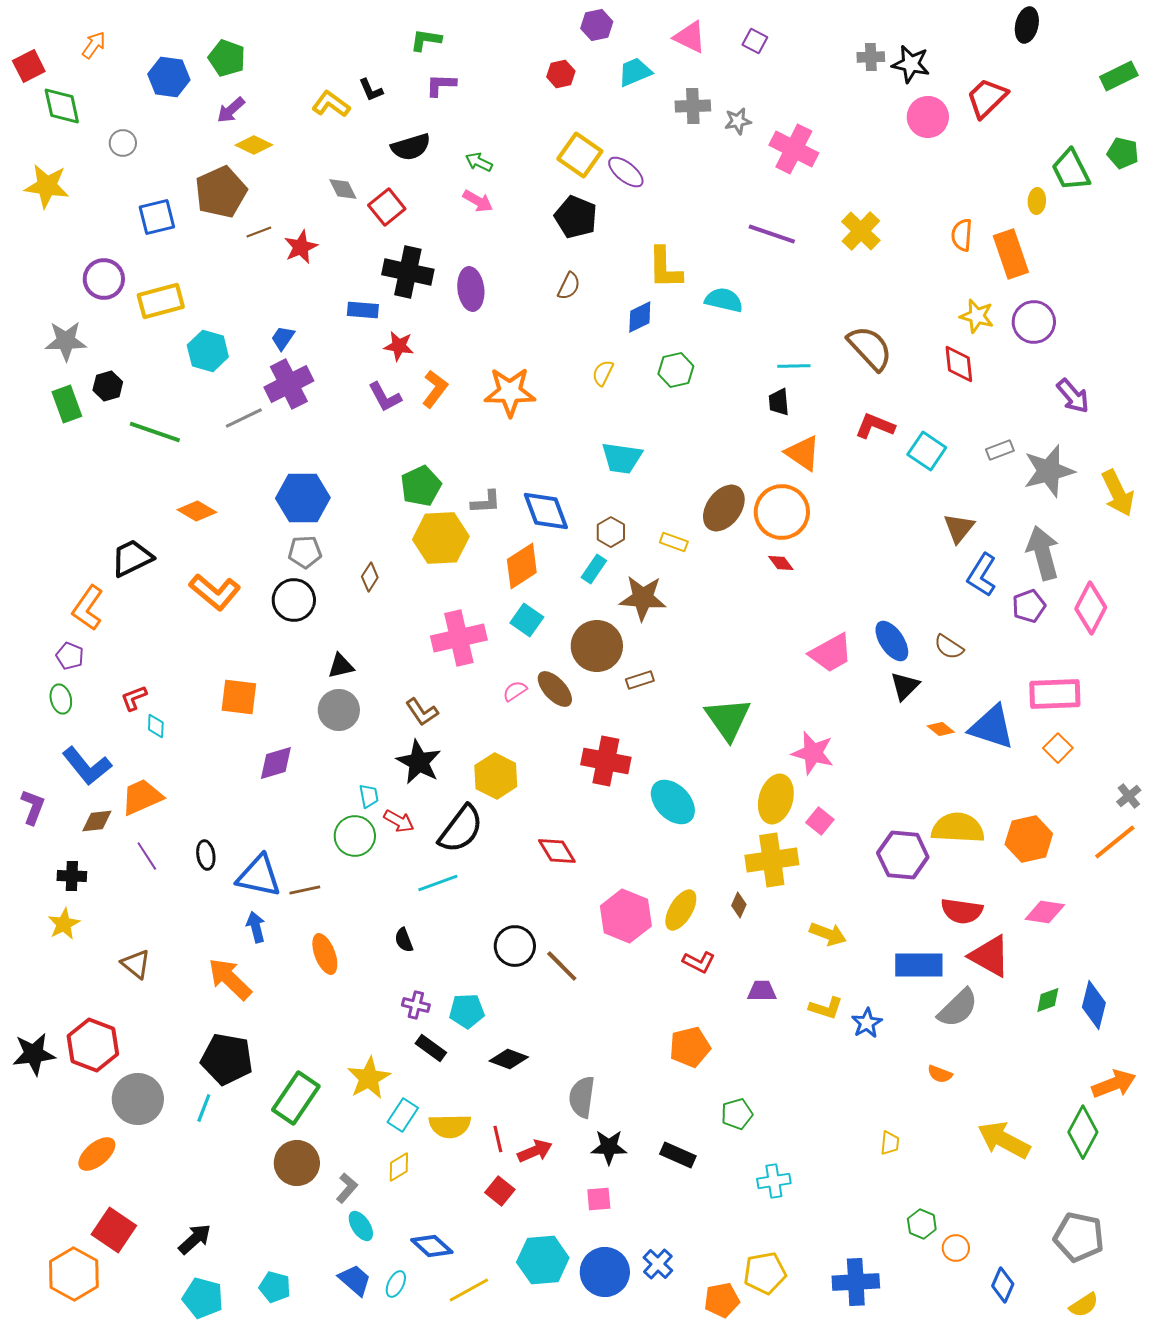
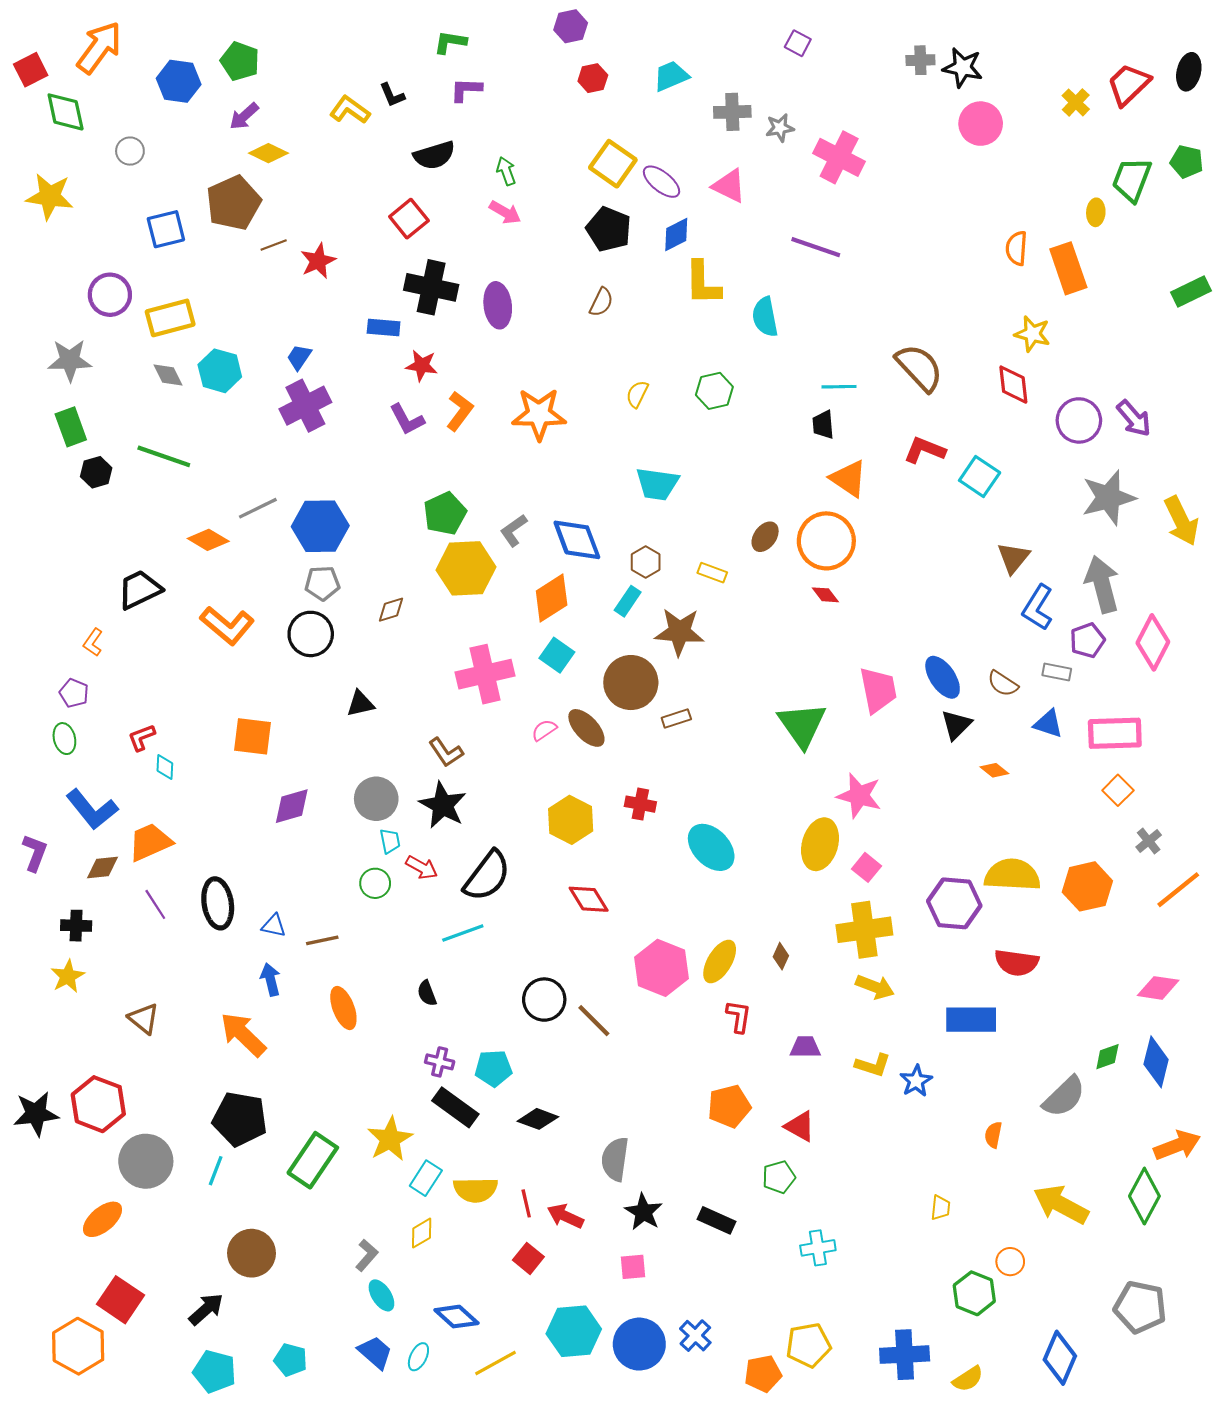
purple hexagon: (597, 25) -> (571, 26), moved
black ellipse: (1027, 25) -> (1189, 72), moved
pink triangle: (690, 37) -> (729, 186), moved
orange arrow: (94, 45) -> (99, 47), size x1.8
green rectangle: (1119, 76) -> (1191, 292), moved
red trapezoid: (987, 98) -> (1129, 84), moved
green arrow: (479, 162) -> (506, 171), turned 44
green trapezoid: (1071, 170) -> (1132, 180), turned 48
gray diamond: (343, 189) -> (168, 375), moved
yellow cross: (861, 231) -> (1076, 102), moved, size x0.7
cyan semicircle: (724, 300) -> (765, 317), turned -114
blue diamond: (640, 317) -> (676, 234), moved
purple circle: (1034, 322) -> (1079, 420), moved
black hexagon: (108, 386) -> (96, 472), moved
gray line: (244, 418) -> (258, 508), moved
gray rectangle: (1000, 450) -> (1057, 672), moved, turned 32
gray L-shape: (486, 502) -> (514, 530), turned 148
brown ellipse: (724, 508) -> (765, 537), size x0.6
brown diamond: (370, 577) -> (391, 610), turned 40
orange L-shape: (88, 608) -> (93, 642), size x0.6
pink trapezoid: (831, 653) -> (878, 690), turned -72
gray circle: (339, 710) -> (376, 799), moved
green triangle: (728, 719) -> (802, 725), moved
blue triangle: (992, 727) -> (1048, 724), moved, size x0.6
red cross: (606, 761) -> (640, 804), size x0.6
yellow hexagon: (496, 776) -> (571, 820), moved
gray cross: (1129, 796) -> (1149, 841), moved
green circle: (355, 836) -> (375, 883), size x0.7
black ellipse: (206, 855) -> (218, 903), size x1.6
yellow cross: (772, 860) -> (864, 930), moved
blue triangle: (259, 876) -> (274, 926), size x0.5
pink diamond: (1045, 912) -> (1158, 988), moved
red triangle: (990, 956) -> (800, 1126), moved, size x0.7
red L-shape: (699, 962) -> (739, 1016), turned -108
gray semicircle: (958, 1008) -> (1064, 1097), moved
black rectangle: (431, 1048) -> (455, 1107), size x1.4
orange semicircle: (940, 1074) -> (993, 1135), turned 80
black star: (609, 1147) -> (644, 1212), turned 30
red arrow: (535, 1151) -> (565, 1216), turned -132
brown circle: (297, 1163) -> (251, 1253), moved
green hexagon: (922, 1224) -> (974, 1293), size x1.4
orange circle: (956, 1248) -> (1010, 1262), moved
blue diamond: (1003, 1285) -> (1060, 1358), size x1.4
yellow semicircle: (1084, 1305) -> (968, 1379), moved

